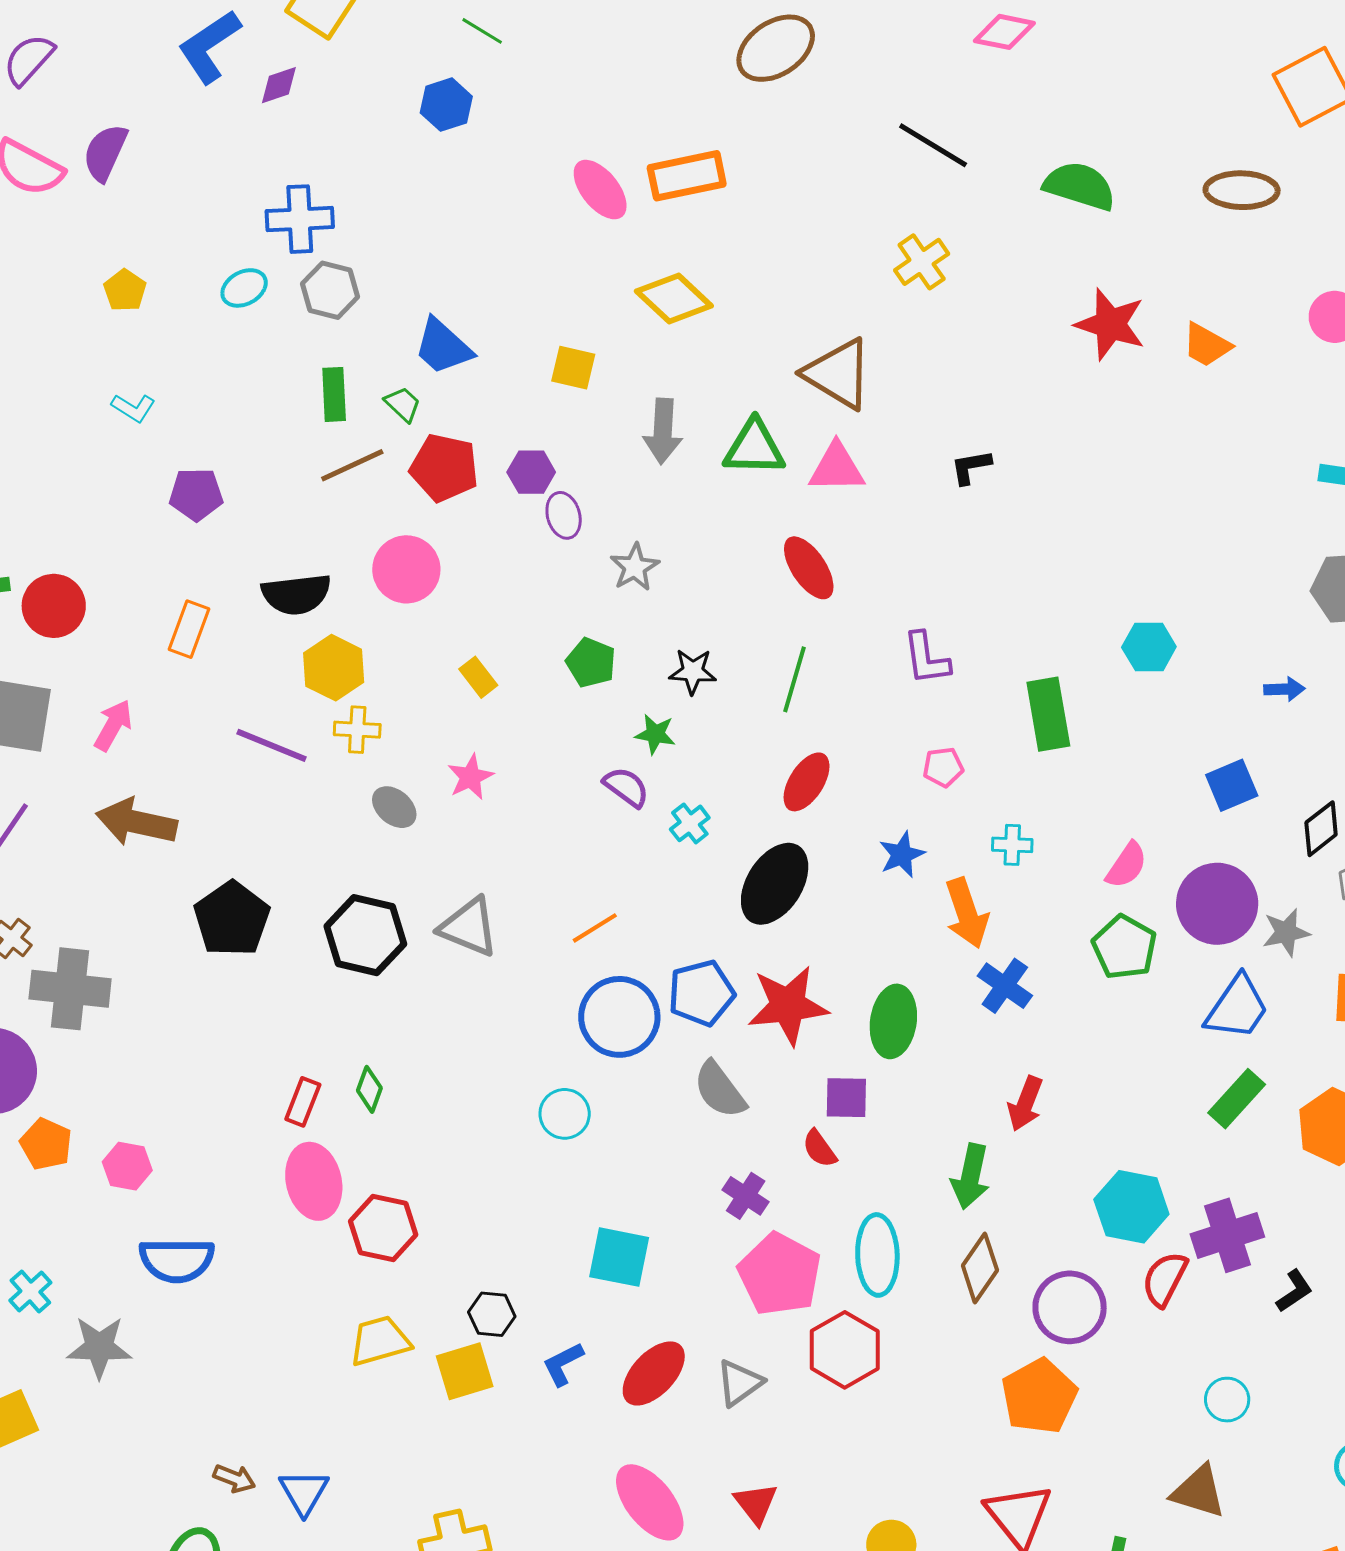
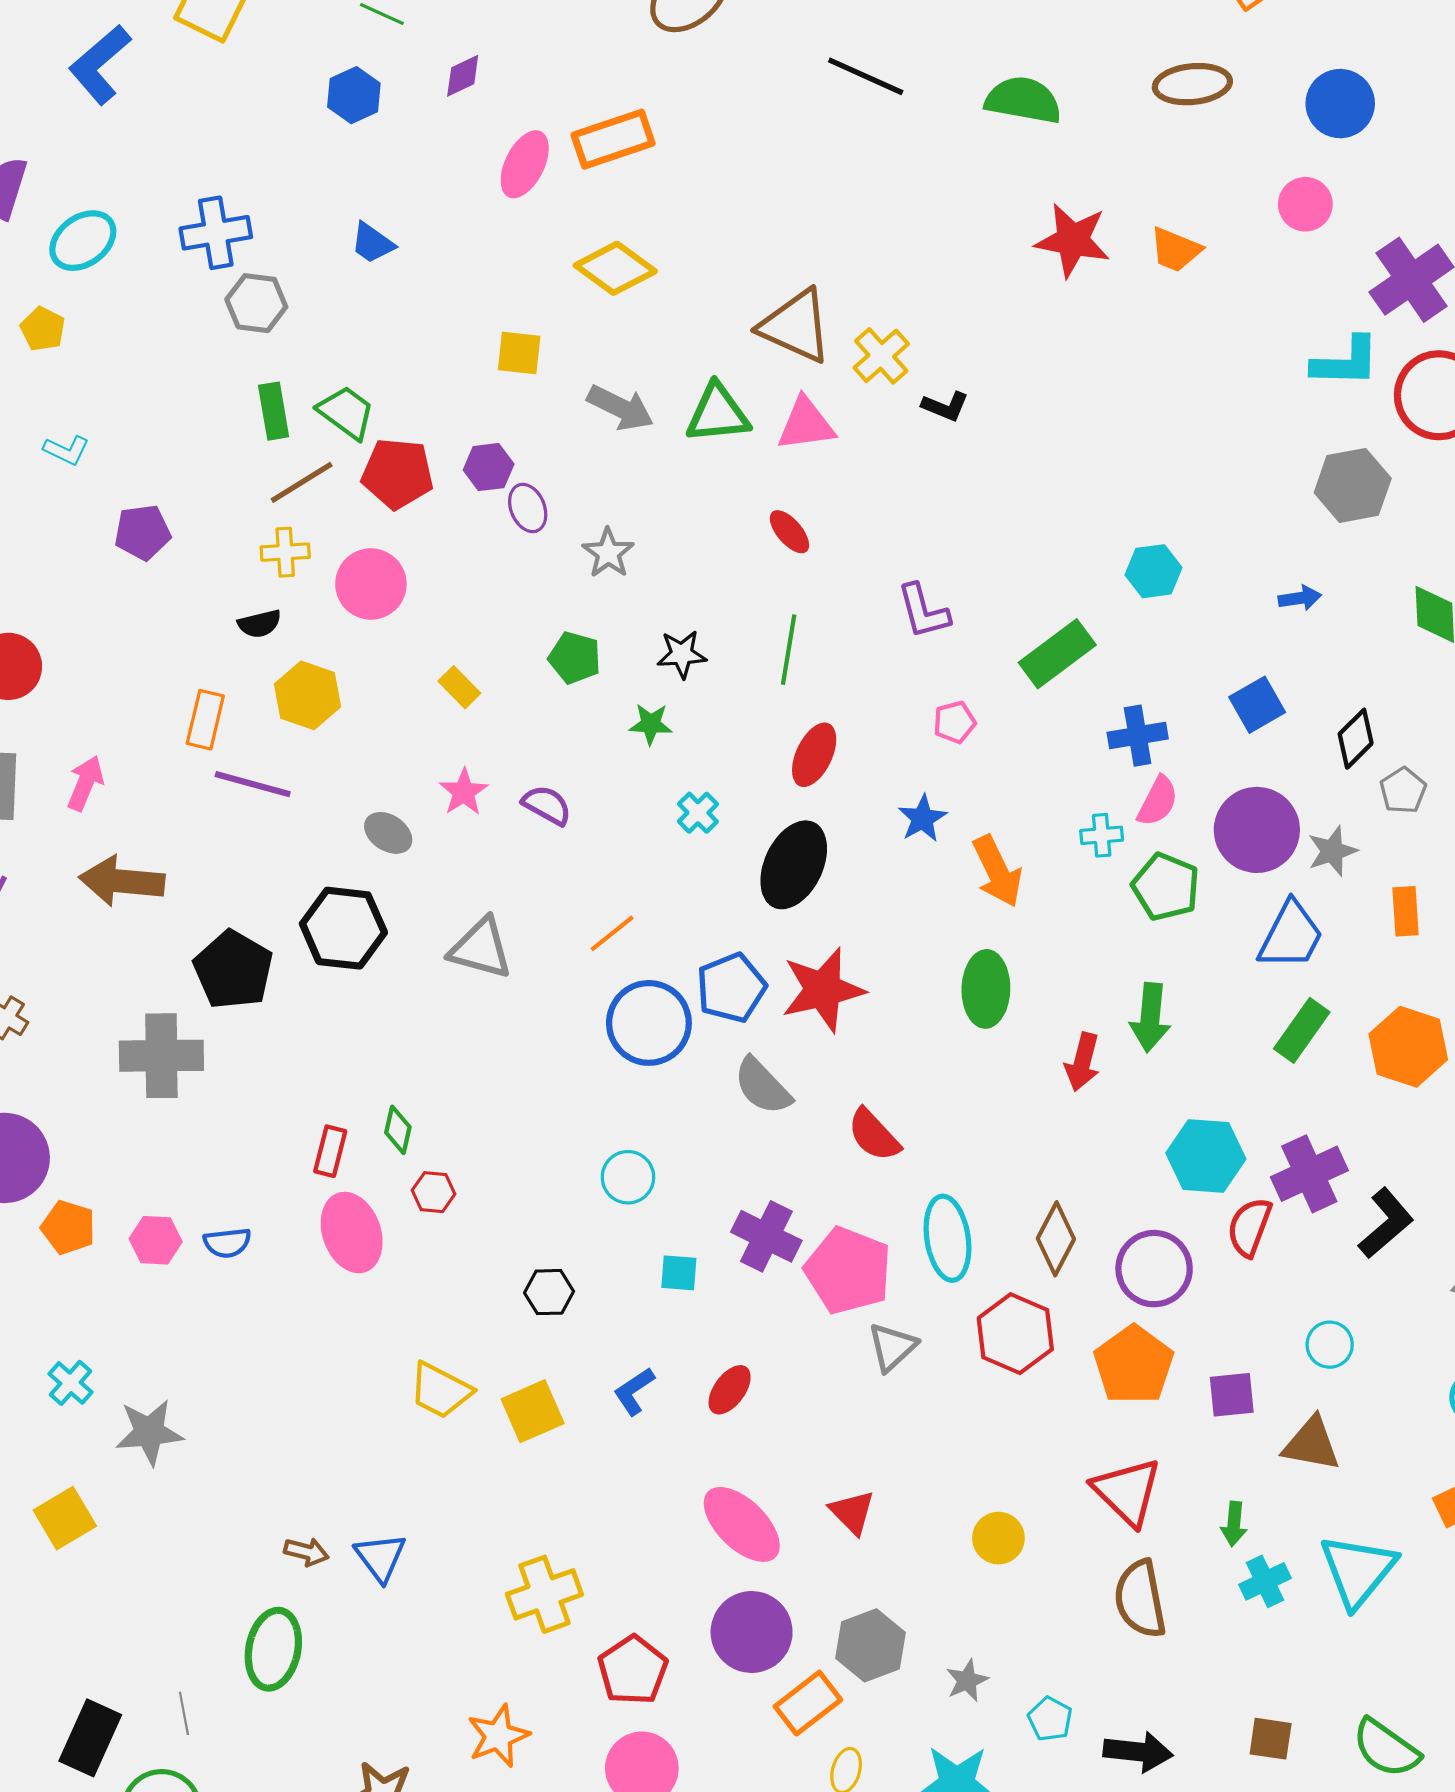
purple diamond: (279, 85) -> (463, 76), moved
pink ellipse: (600, 190) -> (525, 164), turned 72
yellow cross: (922, 262) -> (881, 356), moved
cyan ellipse: (244, 288) -> (83, 241), moved, size x1.4
blue trapezoid: (443, 347) -> (372, 243), moved, size x0.7
green trapezoid: (403, 404) -> (346, 412), size x1.5
gray arrow: (663, 431) -> (620, 408), turned -60
black L-shape: (971, 467) -> (945, 406), turned -141
red ellipse: (809, 568) -> (789, 532), size x0.7
black semicircle: (296, 594) -> (259, 624), size x0.6
orange rectangle: (189, 629) -> (205, 720), moved
green rectangle: (1048, 714) -> (1057, 654), turned 70
yellow cross: (357, 730) -> (285, 552), moved
purple semicircle: (626, 787) -> (547, 805), moved
cyan cross: (1012, 845) -> (1102, 835), moved
black hexagon: (365, 935) -> (343, 928), moved
blue cross: (1005, 986) -> (1138, 736), moved, turned -38
gray cross: (70, 989) -> (161, 1056), moved
green ellipse: (893, 1021) -> (986, 989), moved
purple square: (846, 1098) -> (1232, 1395), moved
cyan circle: (565, 1114) -> (628, 1177), moved
red semicircle: (819, 1149) -> (874, 1135), size x1.4
green arrow: (970, 1176) -> (1150, 1017), moved
purple cross: (746, 1196) -> (766, 1236), moved, size x1.4
red hexagon: (383, 1228) -> (434, 1192), moved, size x0.6
cyan square: (619, 1257) -> (679, 1273), size x0.6
blue semicircle: (177, 1260) -> (227, 1243), moved, size x0.6
black L-shape: (1294, 1291) -> (1386, 1223), size x1.5
black hexagon: (492, 1314) -> (549, 1292), moved
yellow trapezoid: (380, 1341) -> (440, 1390), turned -130
red hexagon: (845, 1350) -> (1015, 1334), moved
red ellipse: (654, 1373) -> (730, 1390), size x0.7
gray triangle: (739, 1383) -> (892, 1347), moved

